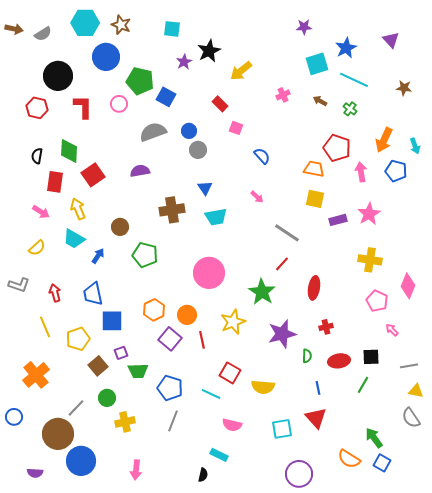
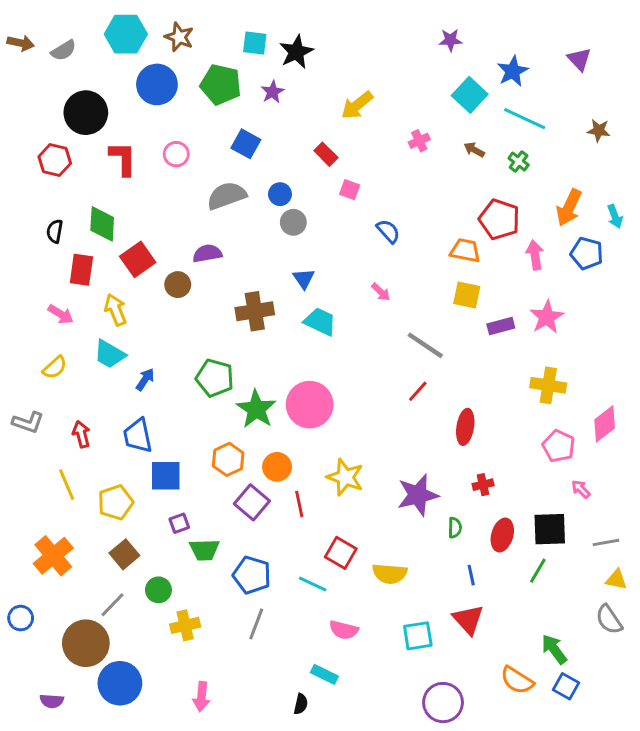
black star: (209, 51) -> (296, 52), moved
cyan square: (317, 64) -> (470, 95), turned -30
green pentagon: (140, 81) -> (221, 84), moved
cyan trapezoid: (216, 217) -> (320, 322), turned -145
brown circle: (120, 227) -> (178, 285), moved
pink diamond: (408, 286) -> (605, 424), turned 30
green star: (262, 292) -> (256, 409), moved
yellow star: (233, 322) -> (345, 477), turned -30
black square: (371, 357) -> (550, 529), size x1.4
red ellipse: (339, 361) -> (502, 535), turned -65
brown square: (98, 366) -> (124, 554), moved

